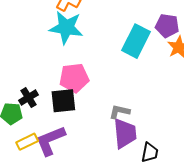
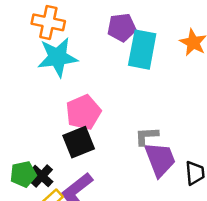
purple pentagon: (167, 26) -> (122, 27), moved
black cross: (28, 98) -> (42, 176), moved

